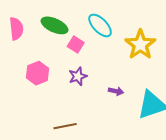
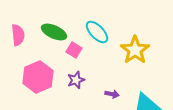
pink hexagon: (38, 73) -> (38, 77), size x1.4

